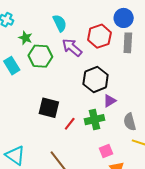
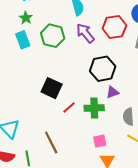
green star: (25, 38) -> (26, 18), moved

